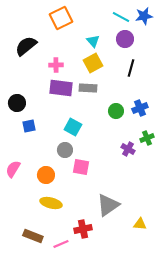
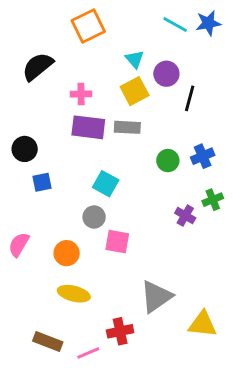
purple circle: (125, 39) -> (166, 74), moved
yellow triangle: (140, 224) -> (203, 324), size x1.5

